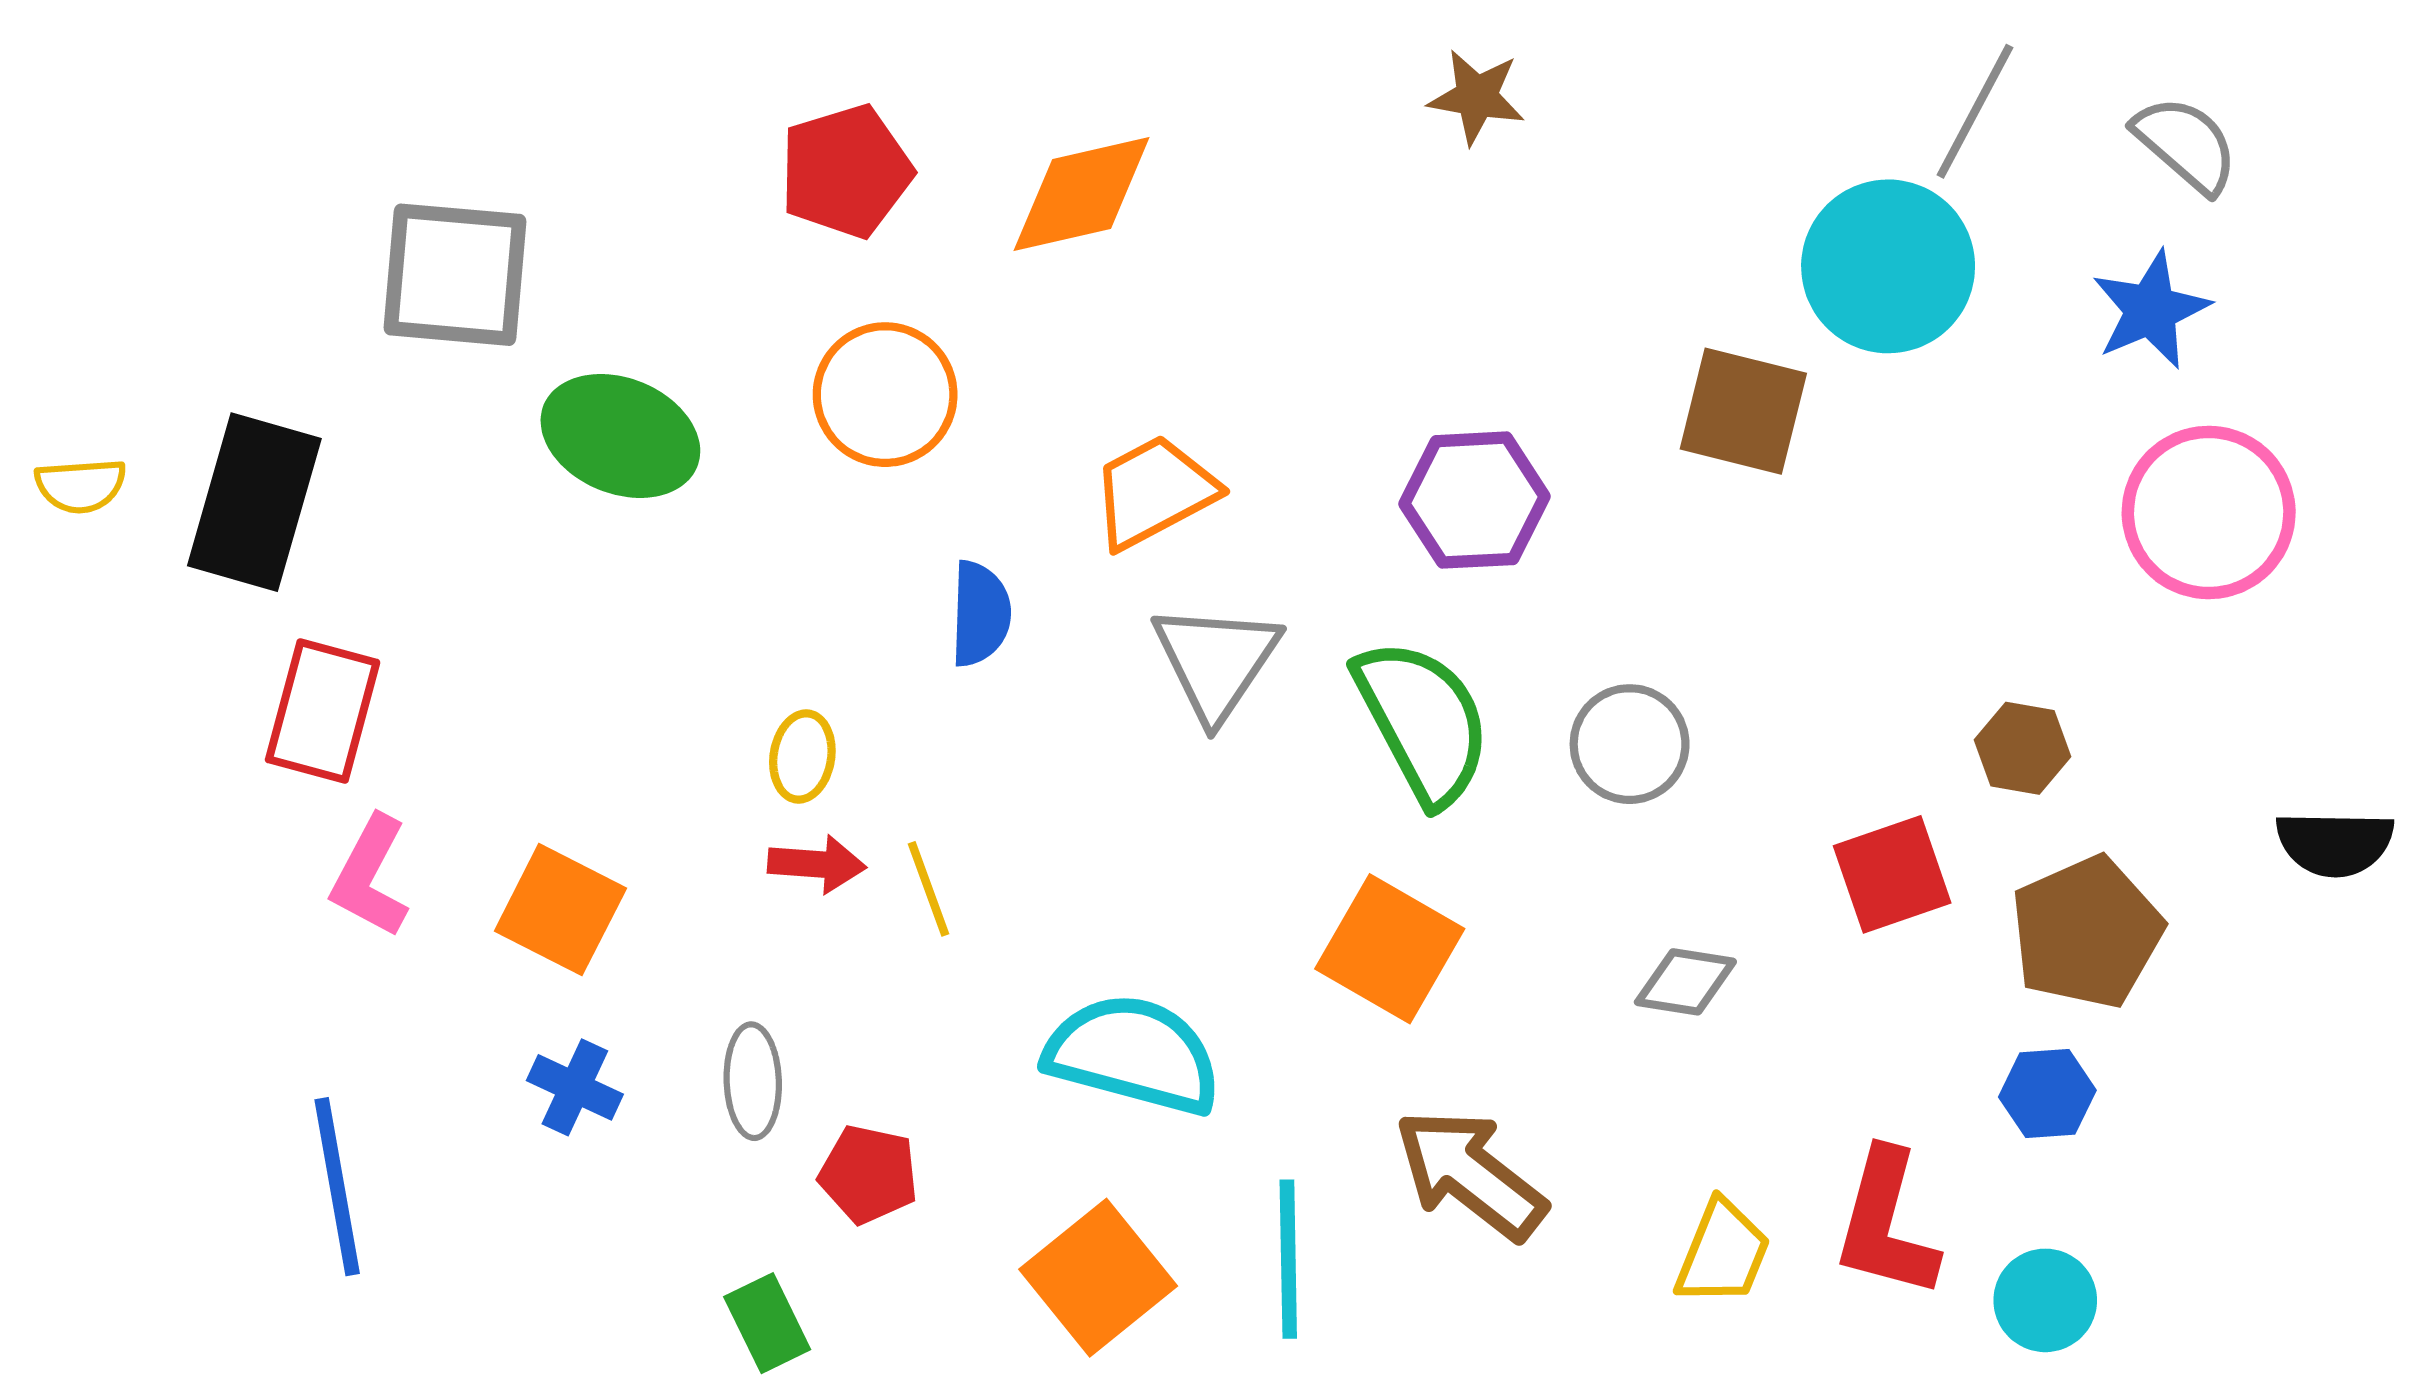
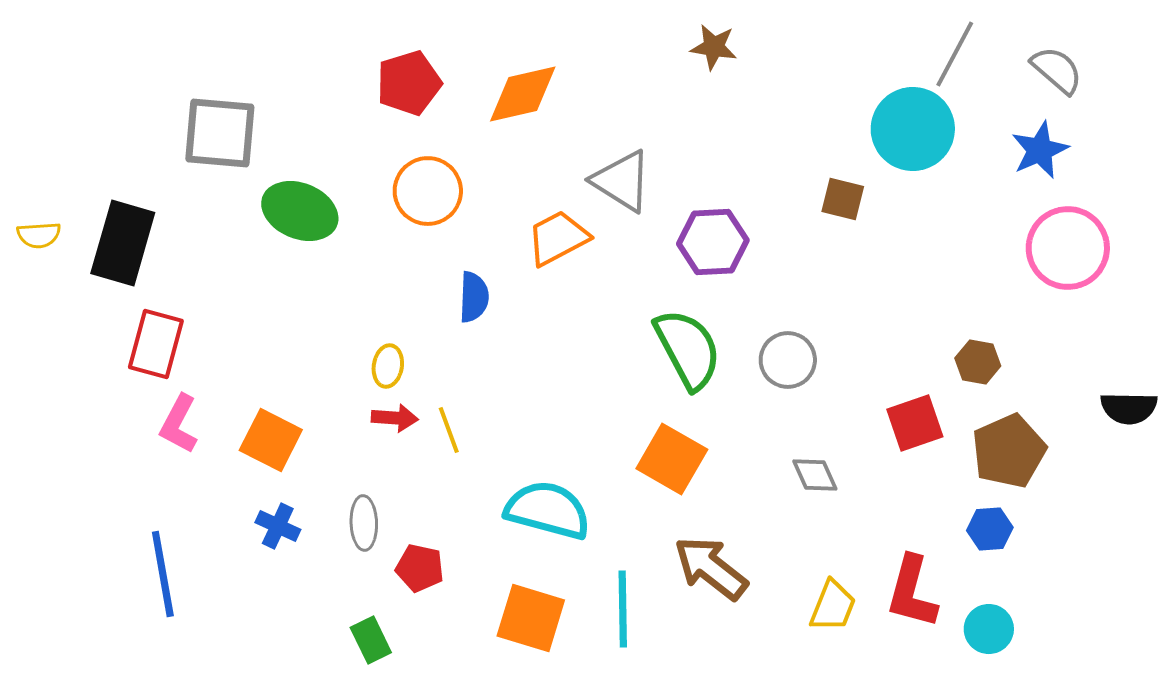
brown square: (1743, 411) -> (843, 199), size x0.7
gray triangle: (1216, 661) -> (622, 181), moved, turned -32
gray diamond: (1685, 982) -> (815, 475), turned 57
orange square: (1098, 1278) -> (531, 618), turned -34

